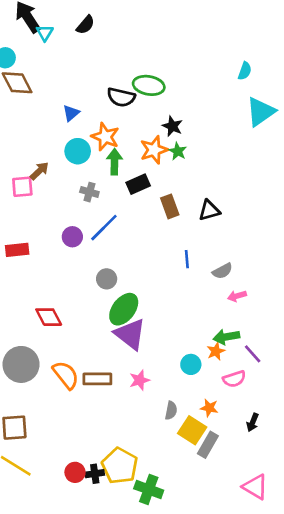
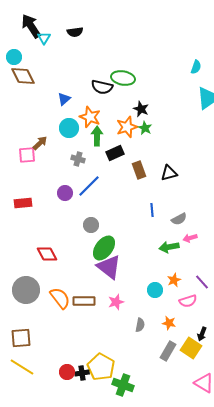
black semicircle: (86, 25) -> (75, 32), turned 42
green arrow: (226, 337) -> (169, 247), moved
yellow square: (192, 430) -> (191, 348), moved

